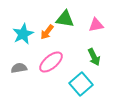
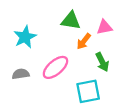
orange arrow: (47, 32) -> (84, 41), moved
cyan square: (81, 84) -> (88, 91), turned 30

